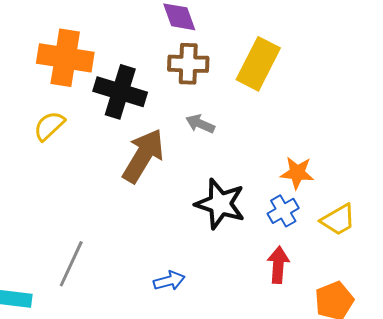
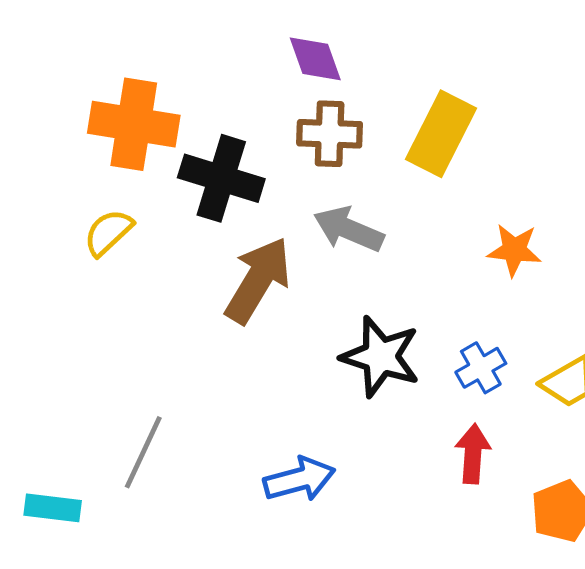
gray arrow: (200, 124) -> (349, 229), size x1.5
orange star: (297, 173) -> (514, 250), moved
blue arrow: (169, 281) -> (299, 479), size x1.4

